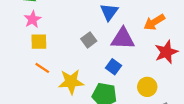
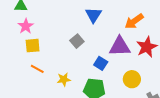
purple triangle: (123, 39) -> (120, 46), moved
yellow star: (71, 82) -> (64, 79), size x0.6

